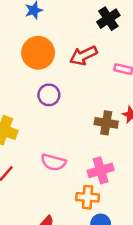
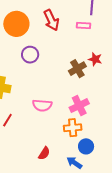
red arrow: (83, 55) -> (51, 20), turned -80
brown cross: (106, 123) -> (77, 69), turned -30

